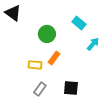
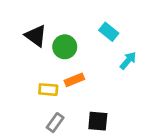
black triangle: (13, 13) -> (36, 36), moved
orange rectangle: (54, 58) -> (74, 80), turned 32

